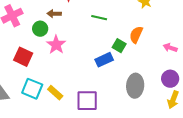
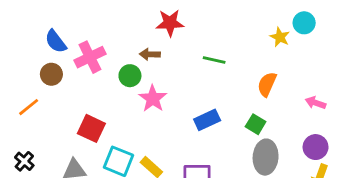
green square: (119, 46) -> (256, 124), moved
red square: (23, 57) -> (91, 128), moved
blue rectangle: (104, 60) -> (207, 120), moved

